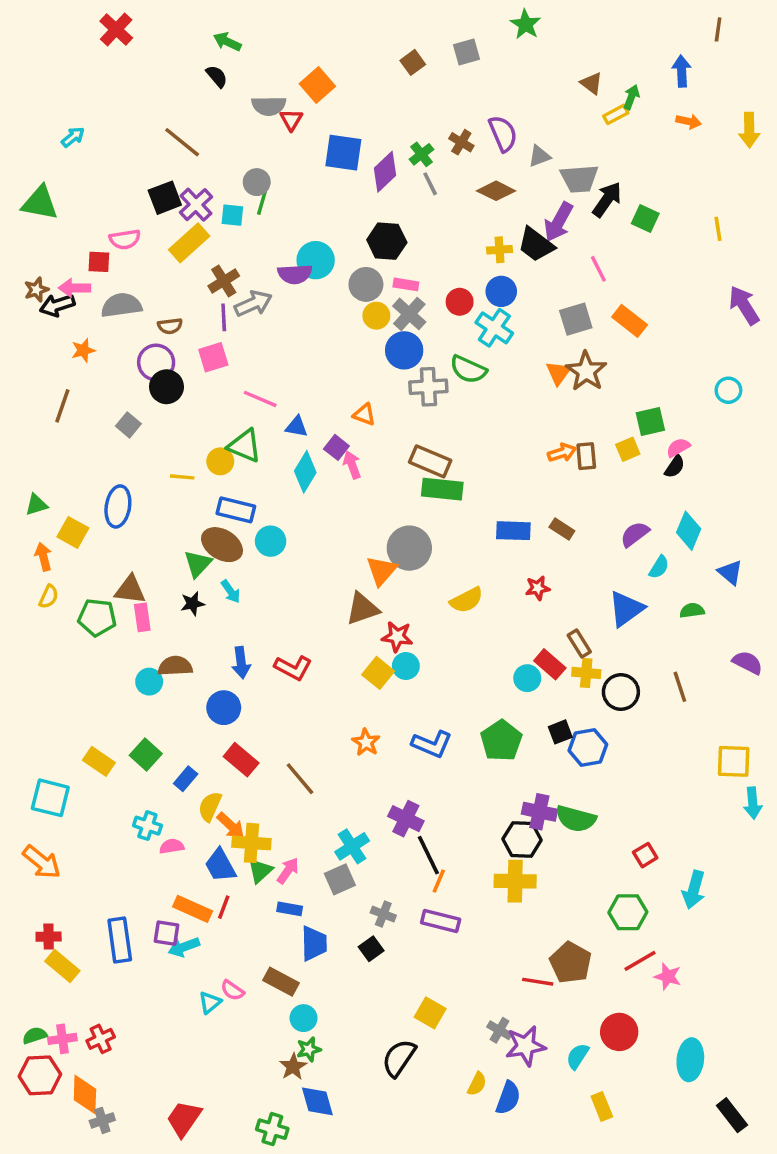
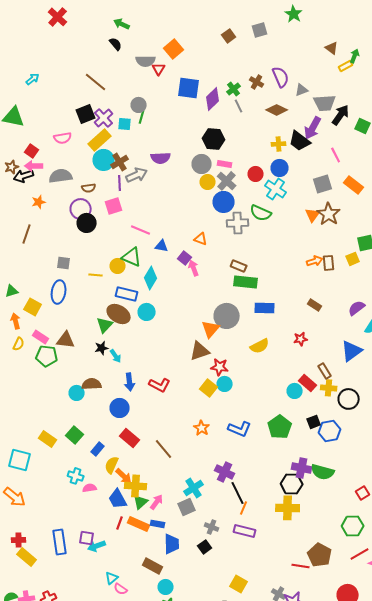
cyan circle: (316, 260) -> (104, 160), moved
red square: (99, 262) -> (32, 151), moved, turned 32
gray square: (128, 425) -> (64, 263), moved, turned -32
brown rectangle: (430, 461) -> (239, 266), size x0.7
cyan diamond: (305, 472) -> (151, 278), moved
blue rectangle: (513, 531) -> (265, 308), moved
cyan arrow: (231, 591) -> (116, 356), moved
pink rectangle: (142, 617) -> (41, 337), moved, turned -49
orange rectangle: (193, 909) -> (139, 524), moved
pink semicircle: (232, 990) -> (121, 589), moved

